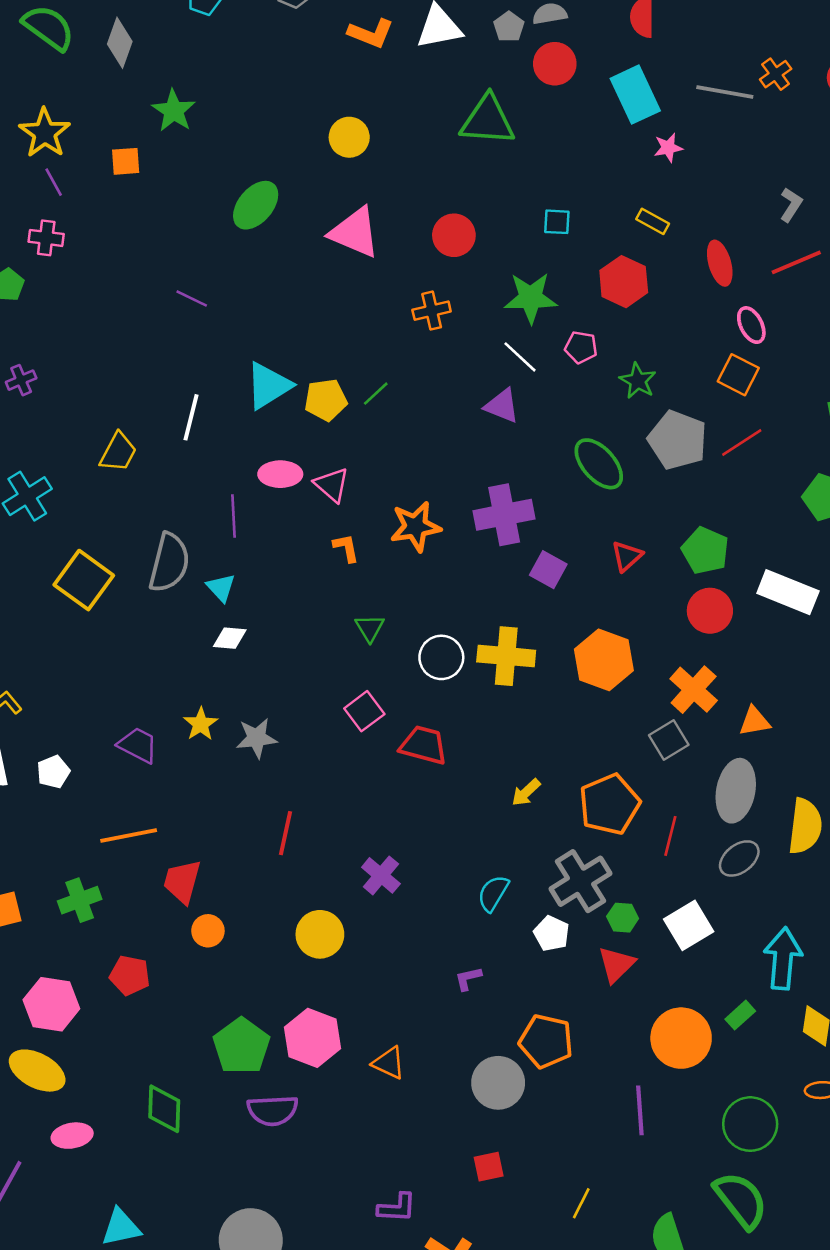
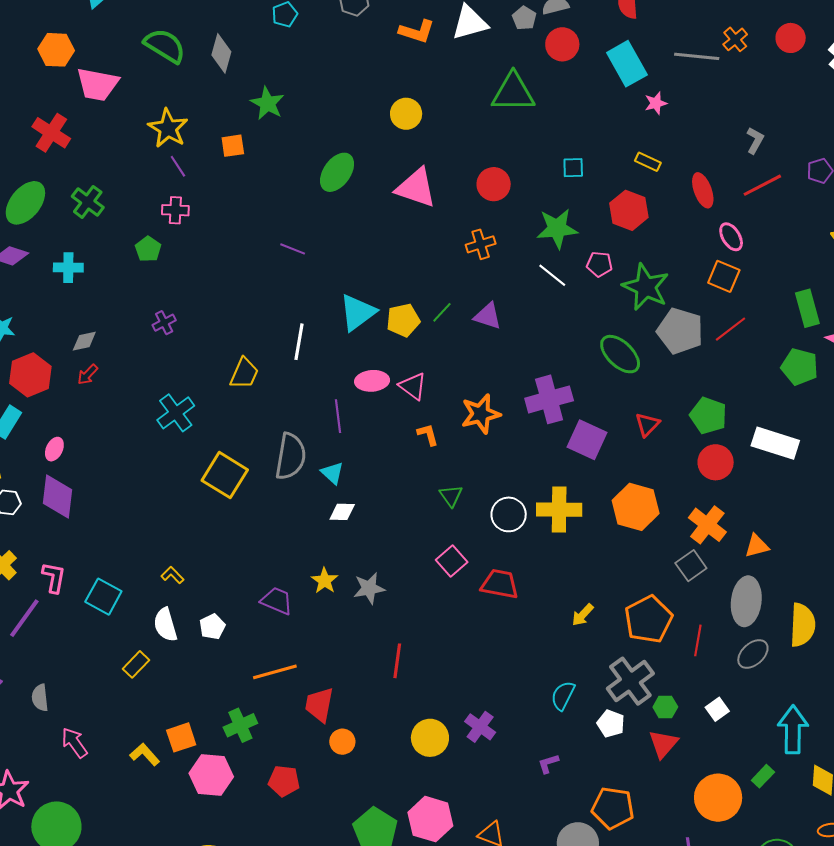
green star: (638, 381) -> (646, 287), size x1.6
purple triangle: (502, 406) -> (488, 316), moved
purple square: (548, 570) -> (587, 440), size x1.4
purple cross: (381, 875) -> (480, 727), moved
white square: (689, 925) -> (717, 709), size x0.6
pink hexagon: (51, 1004) -> (211, 775), moved

